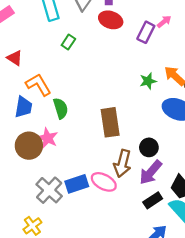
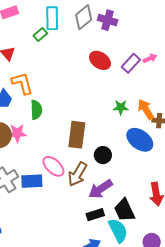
red ellipse: (111, 20) -> (100, 60), moved
green rectangle: (68, 42) -> (40, 35), moved
pink star: (48, 138) -> (17, 133), turned 30
black circle: (149, 147) -> (103, 155), moved
pink ellipse: (104, 182) -> (53, 166), moved

